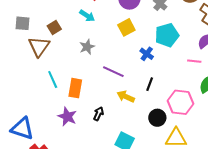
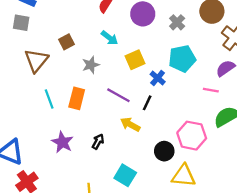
cyan arrow: (87, 16) -> (110, 38), moved
gray square: (22, 23) -> (21, 23), moved
yellow square: (126, 27) -> (135, 60), moved
brown square: (54, 28) -> (67, 42), moved
black line: (150, 84) -> (147, 103), moved
orange rectangle: (75, 88) -> (77, 98), moved

